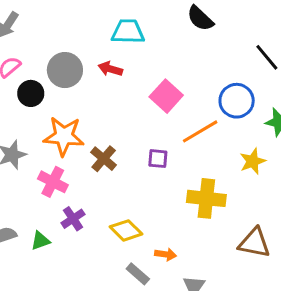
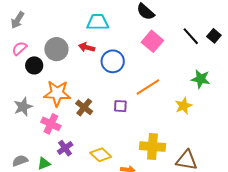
pink square: (166, 96) -> (152, 41), moved
blue circle: (237, 101) -> (113, 61), moved
yellow cross: (206, 198) -> (152, 147), moved

